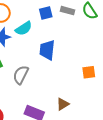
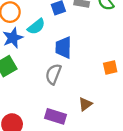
gray semicircle: (21, 75) -> (53, 74), moved

